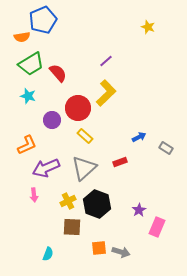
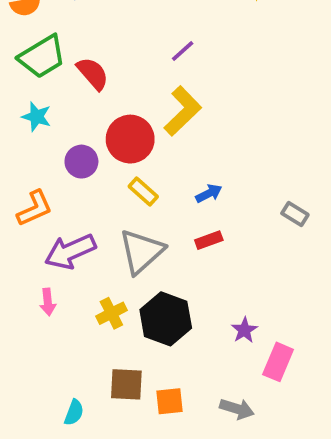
blue arrow: (139, 137) -> (209, 193), moved
brown square: (72, 227) -> (126, 384), moved
gray arrow: (121, 252) -> (237, 409), moved

